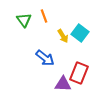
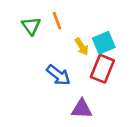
cyan square: (80, 33) -> (104, 43), turned 30
red rectangle: (79, 73) -> (102, 69), moved

